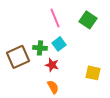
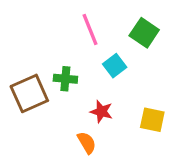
cyan square: (59, 44) -> (115, 66), moved
red star: (52, 65) -> (101, 112), moved

